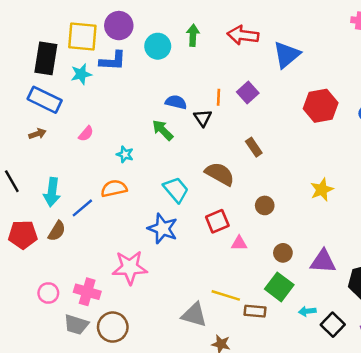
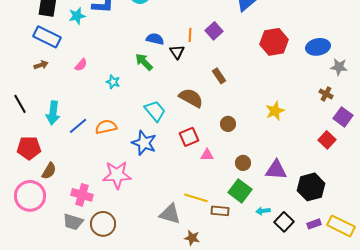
orange semicircle: (114, 188) -> (106, 127), moved
brown semicircle: (57, 231) -> (49, 171), moved
pink circle: (48, 293) -> (30, 196), moved, size x1.8

